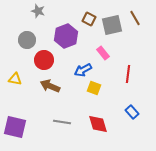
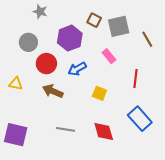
brown line: (135, 18) -> (147, 39), moved
blue arrow: (83, 70) -> (77, 69), moved
blue rectangle: (132, 112) -> (140, 119), size x1.6

